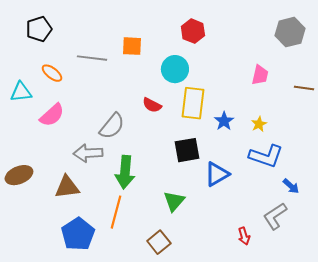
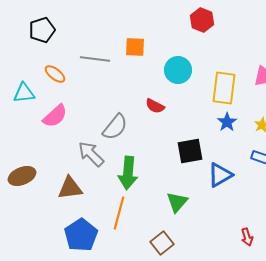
red hexagon: (193, 31) -> (202, 20), moved
yellow rectangle: (193, 103) -> (224, 88), moved
gray arrow: (88, 153) -> (91, 154), turned 48

